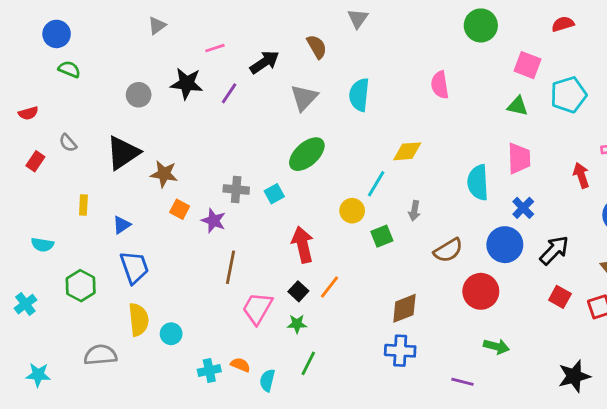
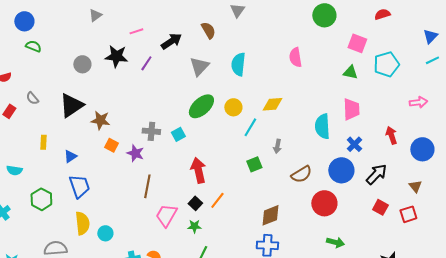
red arrow: (581, 175) -> (391, 135), moved
yellow circle: (352, 211) -> (233, 107), moved

